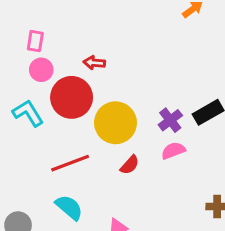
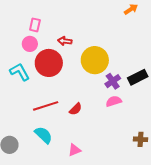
pink rectangle: (35, 41) -> (35, 25), moved
yellow circle: (115, 123) -> (95, 60), moved
red semicircle: (130, 165) -> (76, 109), moved

